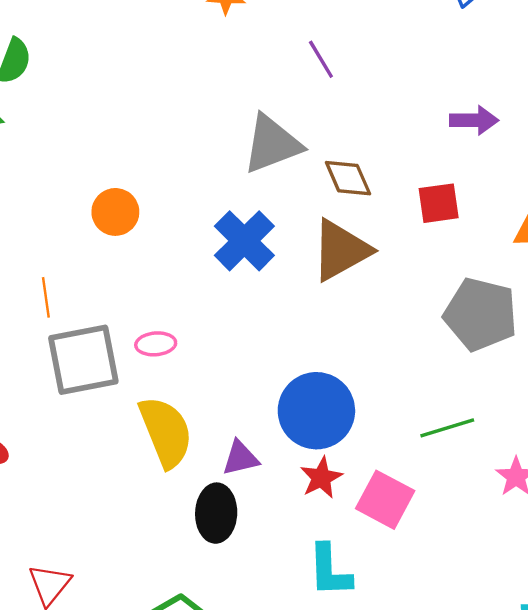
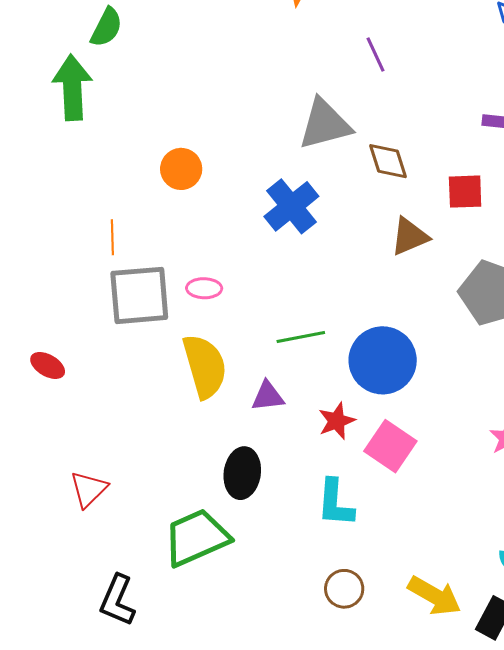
brown triangle: (341, 250) -> (410, 236), moved, size x0.7
blue circle: (316, 411) -> (383, 360), moved
green line: (447, 428) -> (301, 337), moved
black ellipse: (216, 513) -> (242, 473), moved

